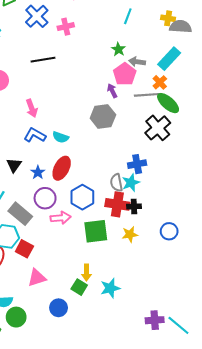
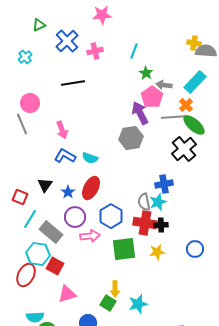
cyan line: (128, 16) -> (134, 51), moved
purple arrow: (112, 91) -> (140, 113), size x1.6

